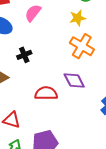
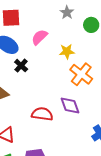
yellow star: (78, 18) -> (67, 51), moved
black cross: (24, 55) -> (21, 66), moved, turned -32

